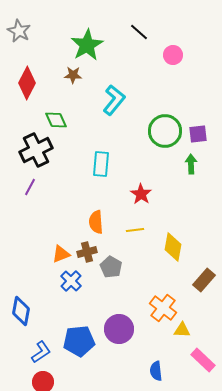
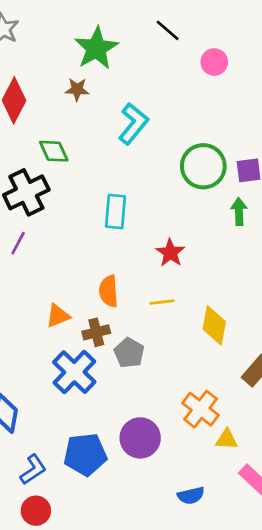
orange triangle: (61, 254) -> (58, 316), moved
blue cross: (71, 281) -> (74, 372), size x1.5
blue semicircle: (156, 371) -> (191, 496), turned -96

